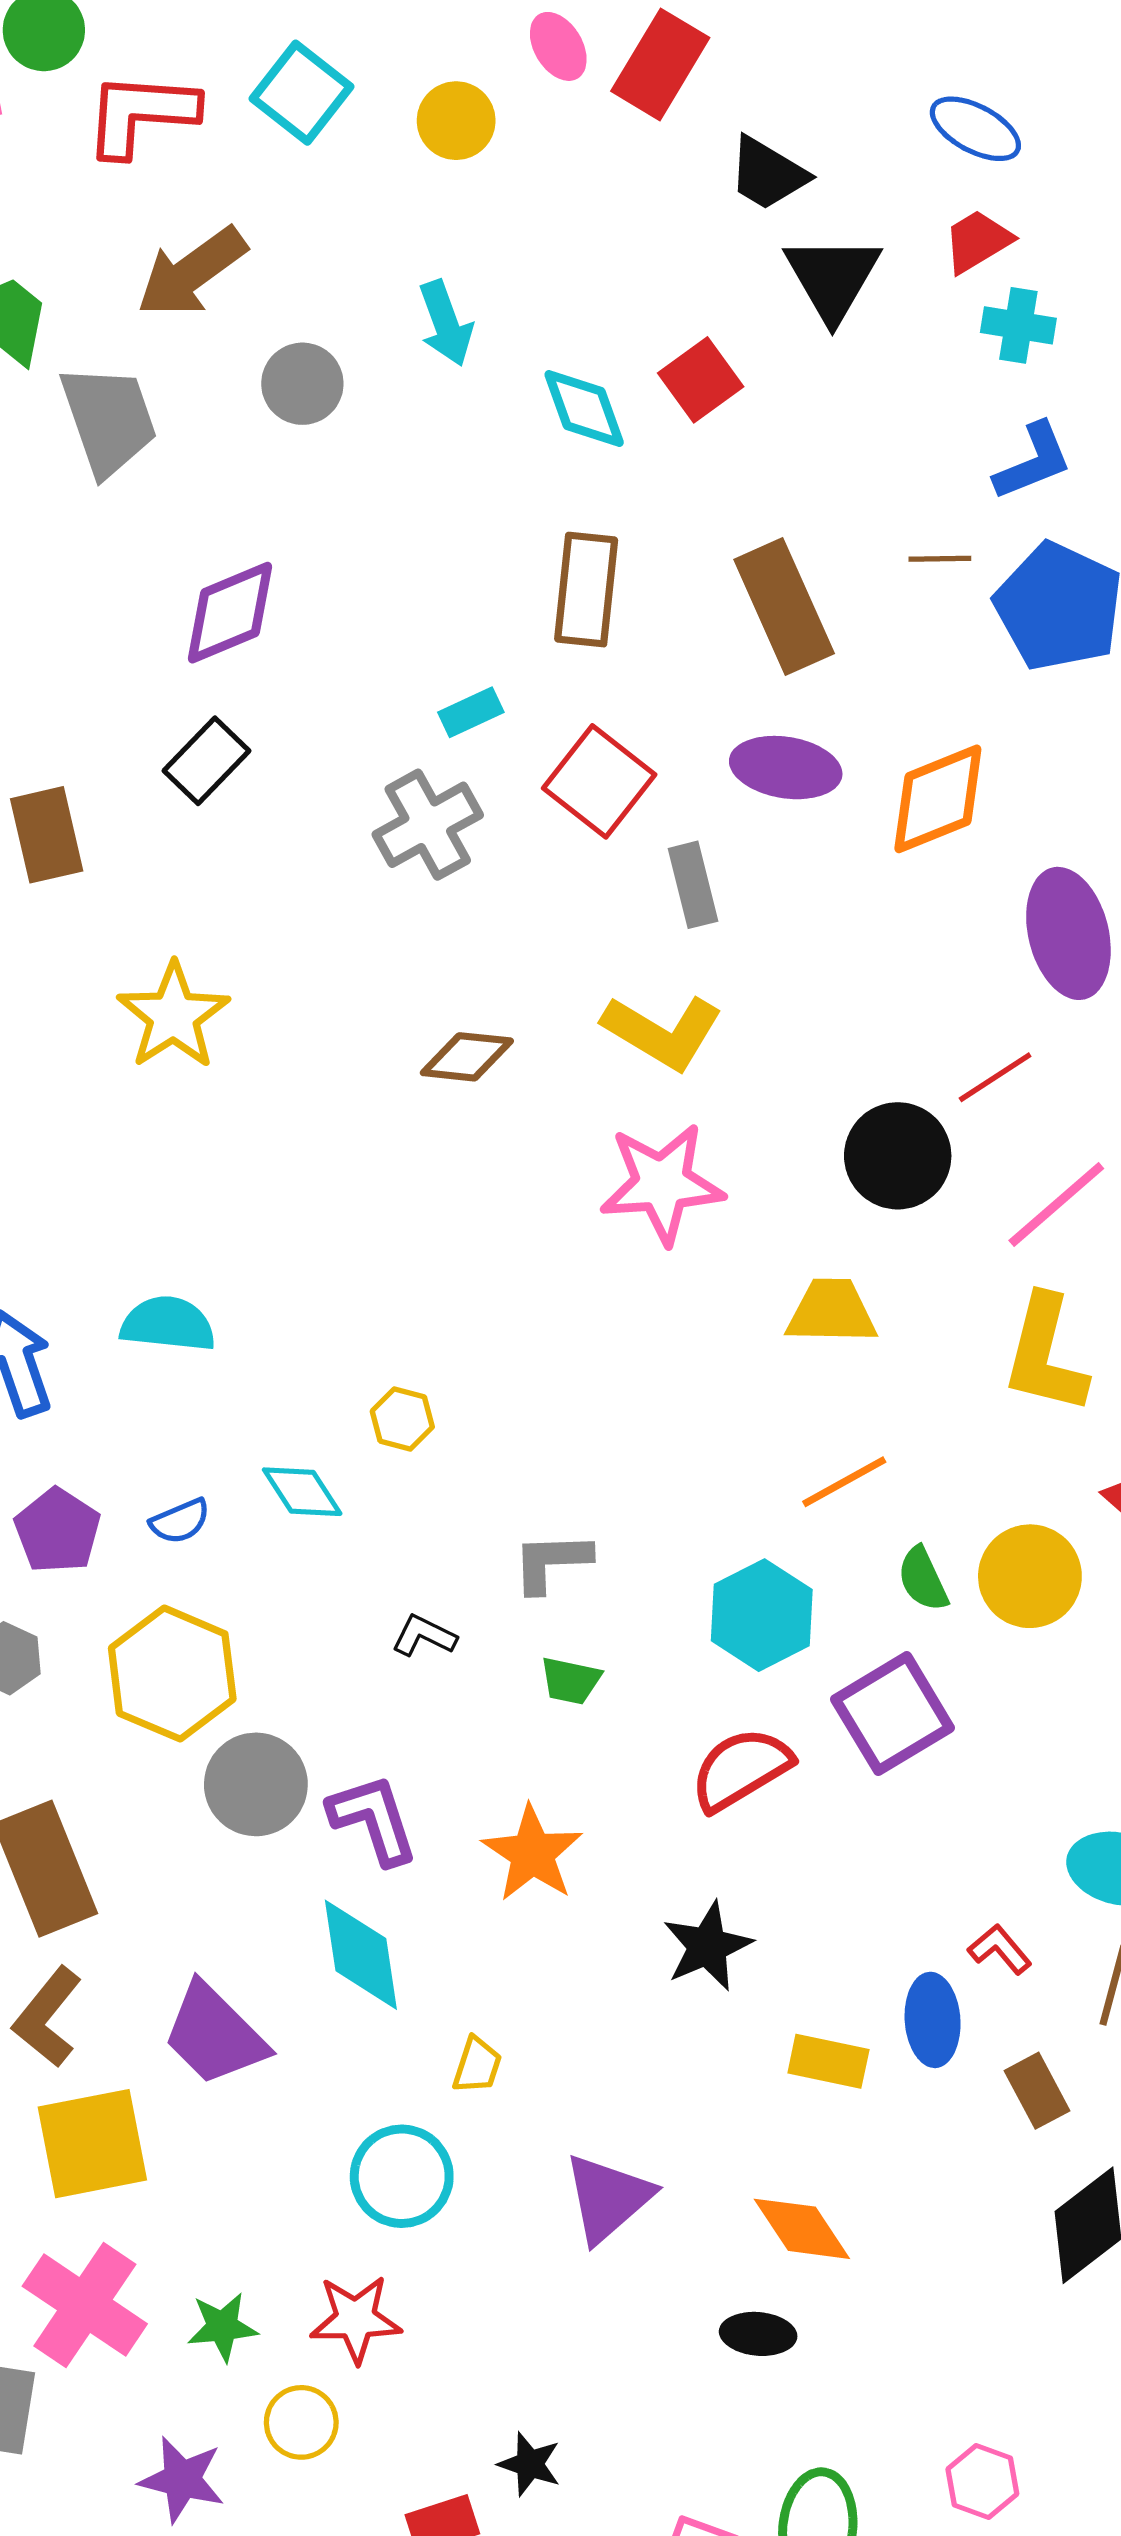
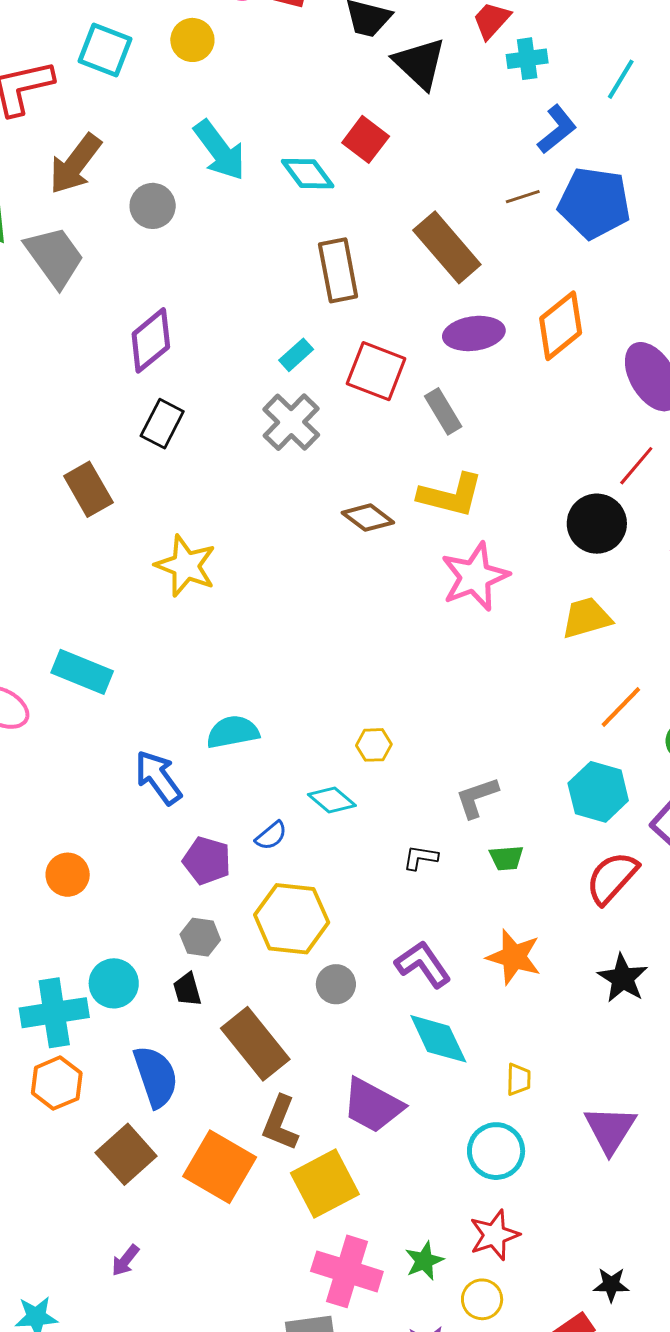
cyan arrow: (446, 323) -> (220, 150), size x1.4
brown diamond: (467, 1057) -> (368, 518), moved, turned 48
gray circle: (256, 1784) -> (336, 984), moved, size x0.7

